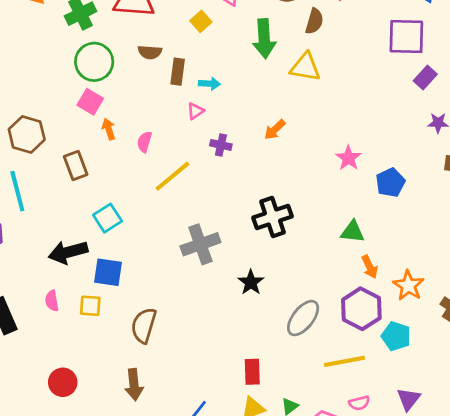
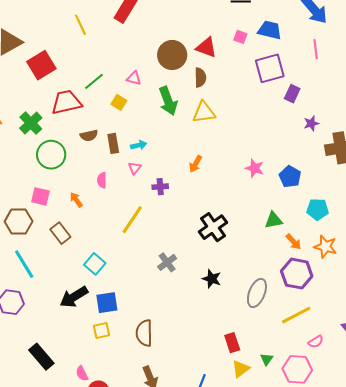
pink square: (90, 102) -> (40, 196), moved
pink semicircle: (144, 142) -> (102, 180), moved
gray cross: (200, 244) -> (167, 262), size x0.7
pink semicircle: (52, 301) -> (82, 373), moved
cyan pentagon: (396, 336) -> (318, 209), moved

